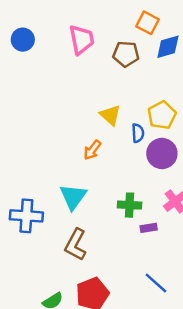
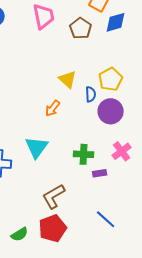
brown pentagon: (126, 54) -> (81, 28), turned 30
brown L-shape: (76, 245) -> (54, 196), moved, turned 32

